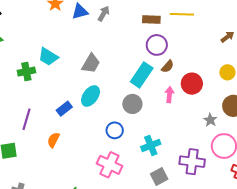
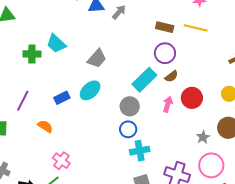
blue circle: (115, 130) -> (128, 129), moved
orange semicircle: (53, 140) -> (45, 126), turned 84
pink cross: (109, 165) -> (61, 161), moved, size x0.7

